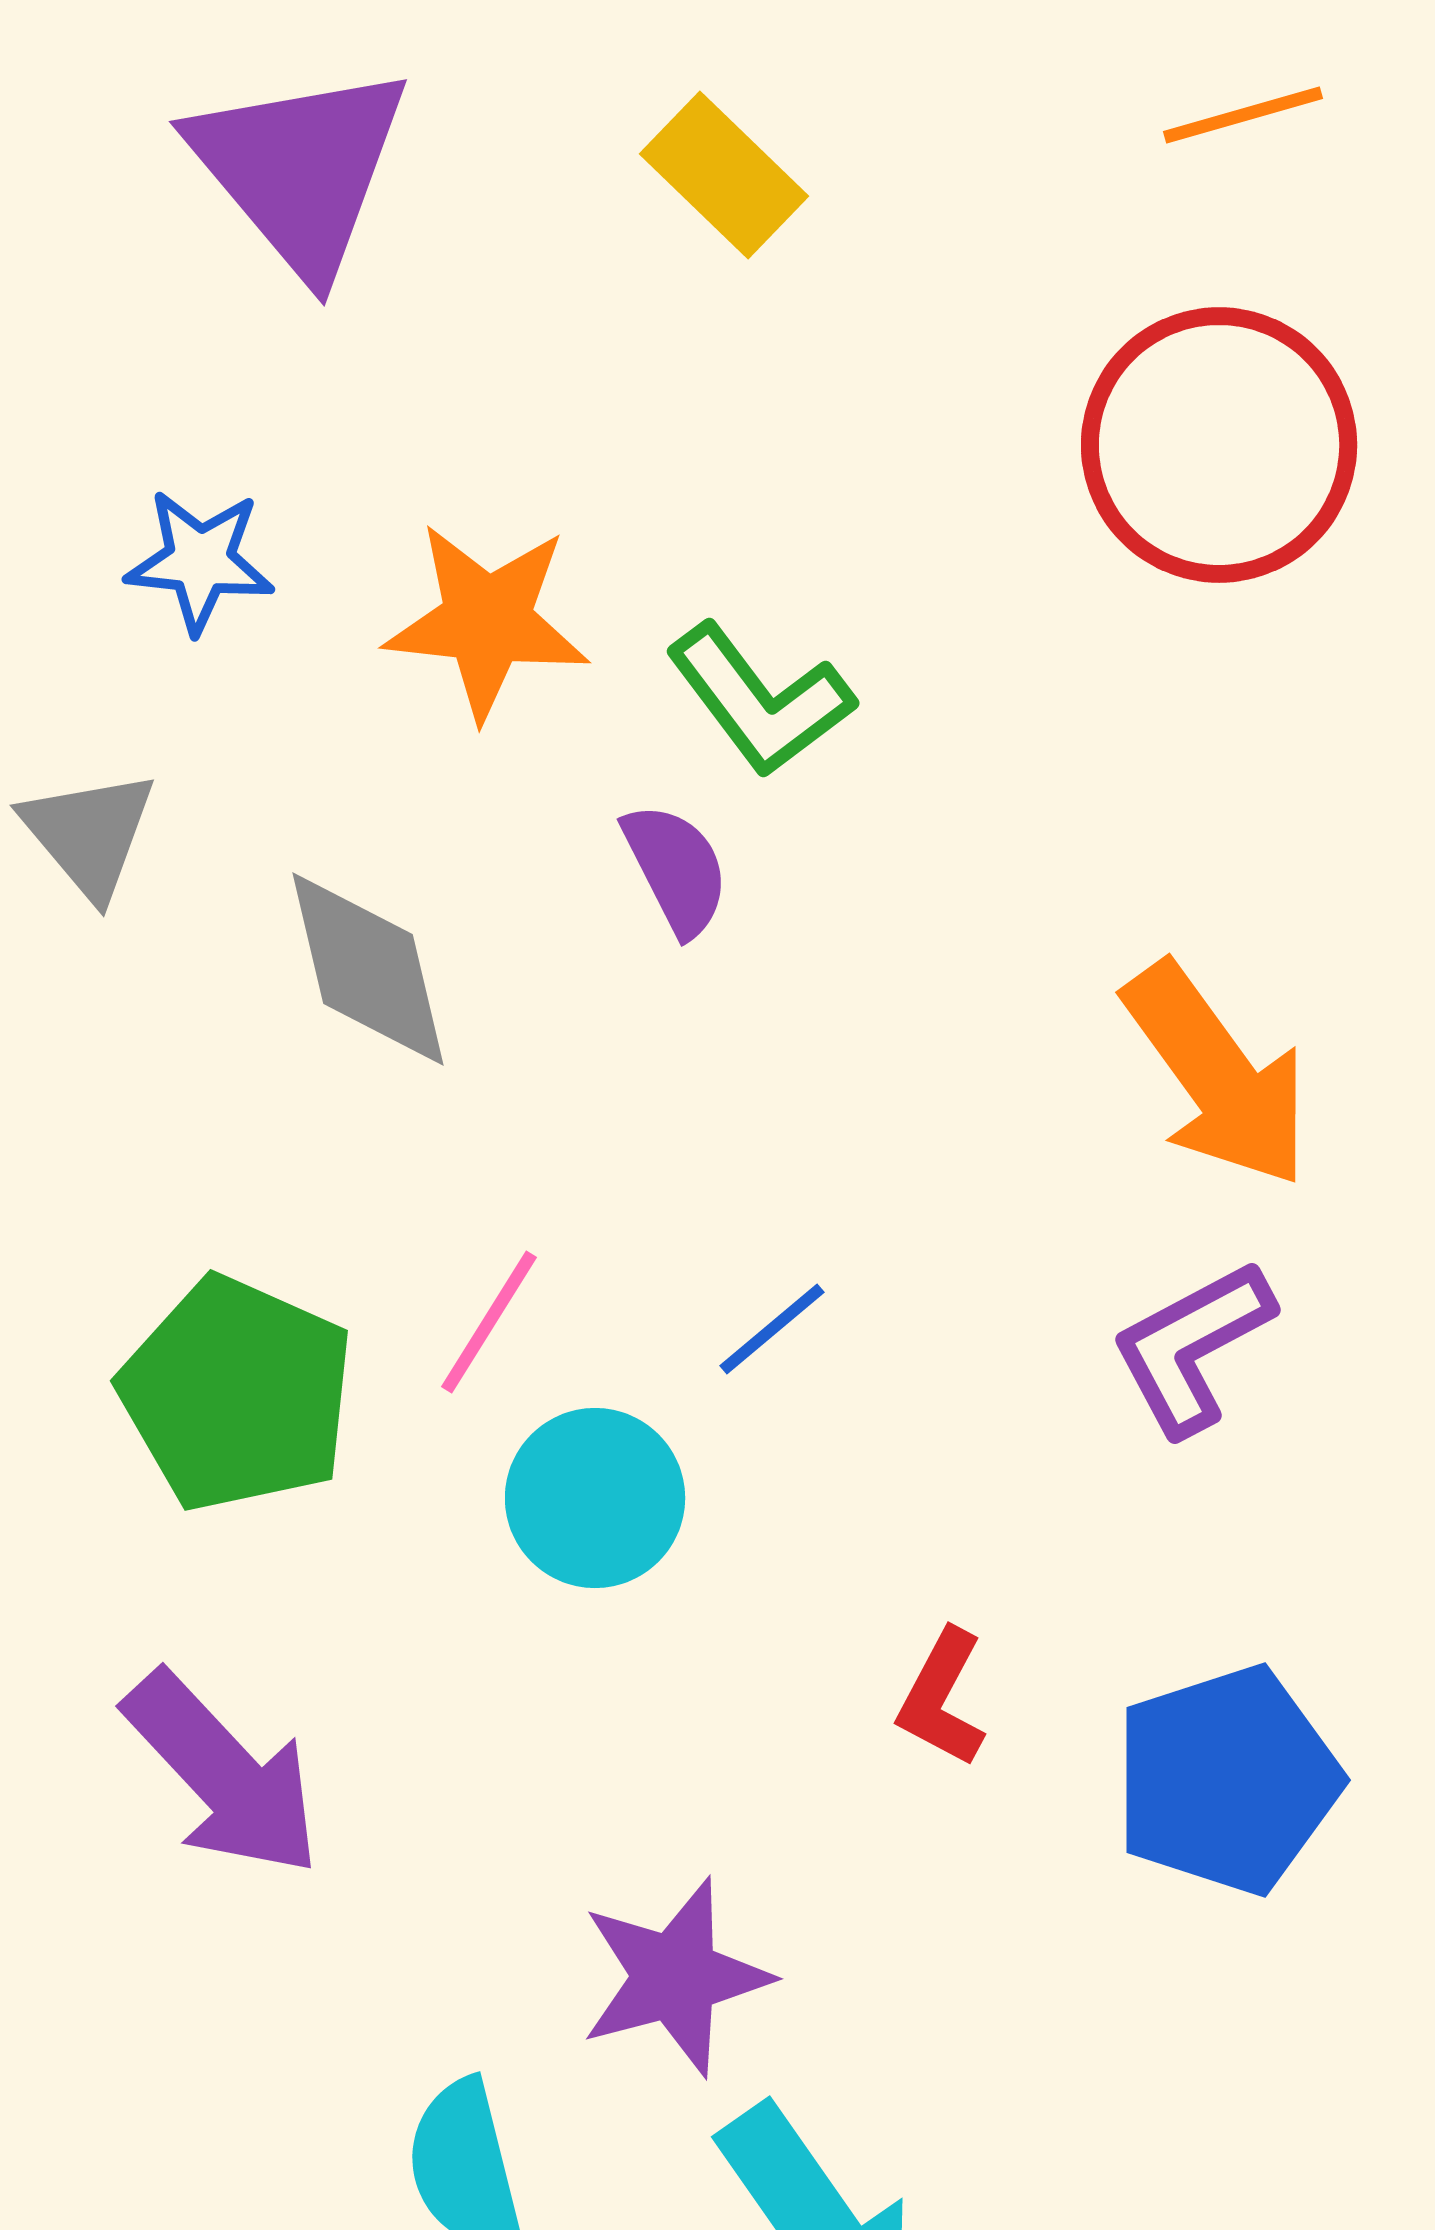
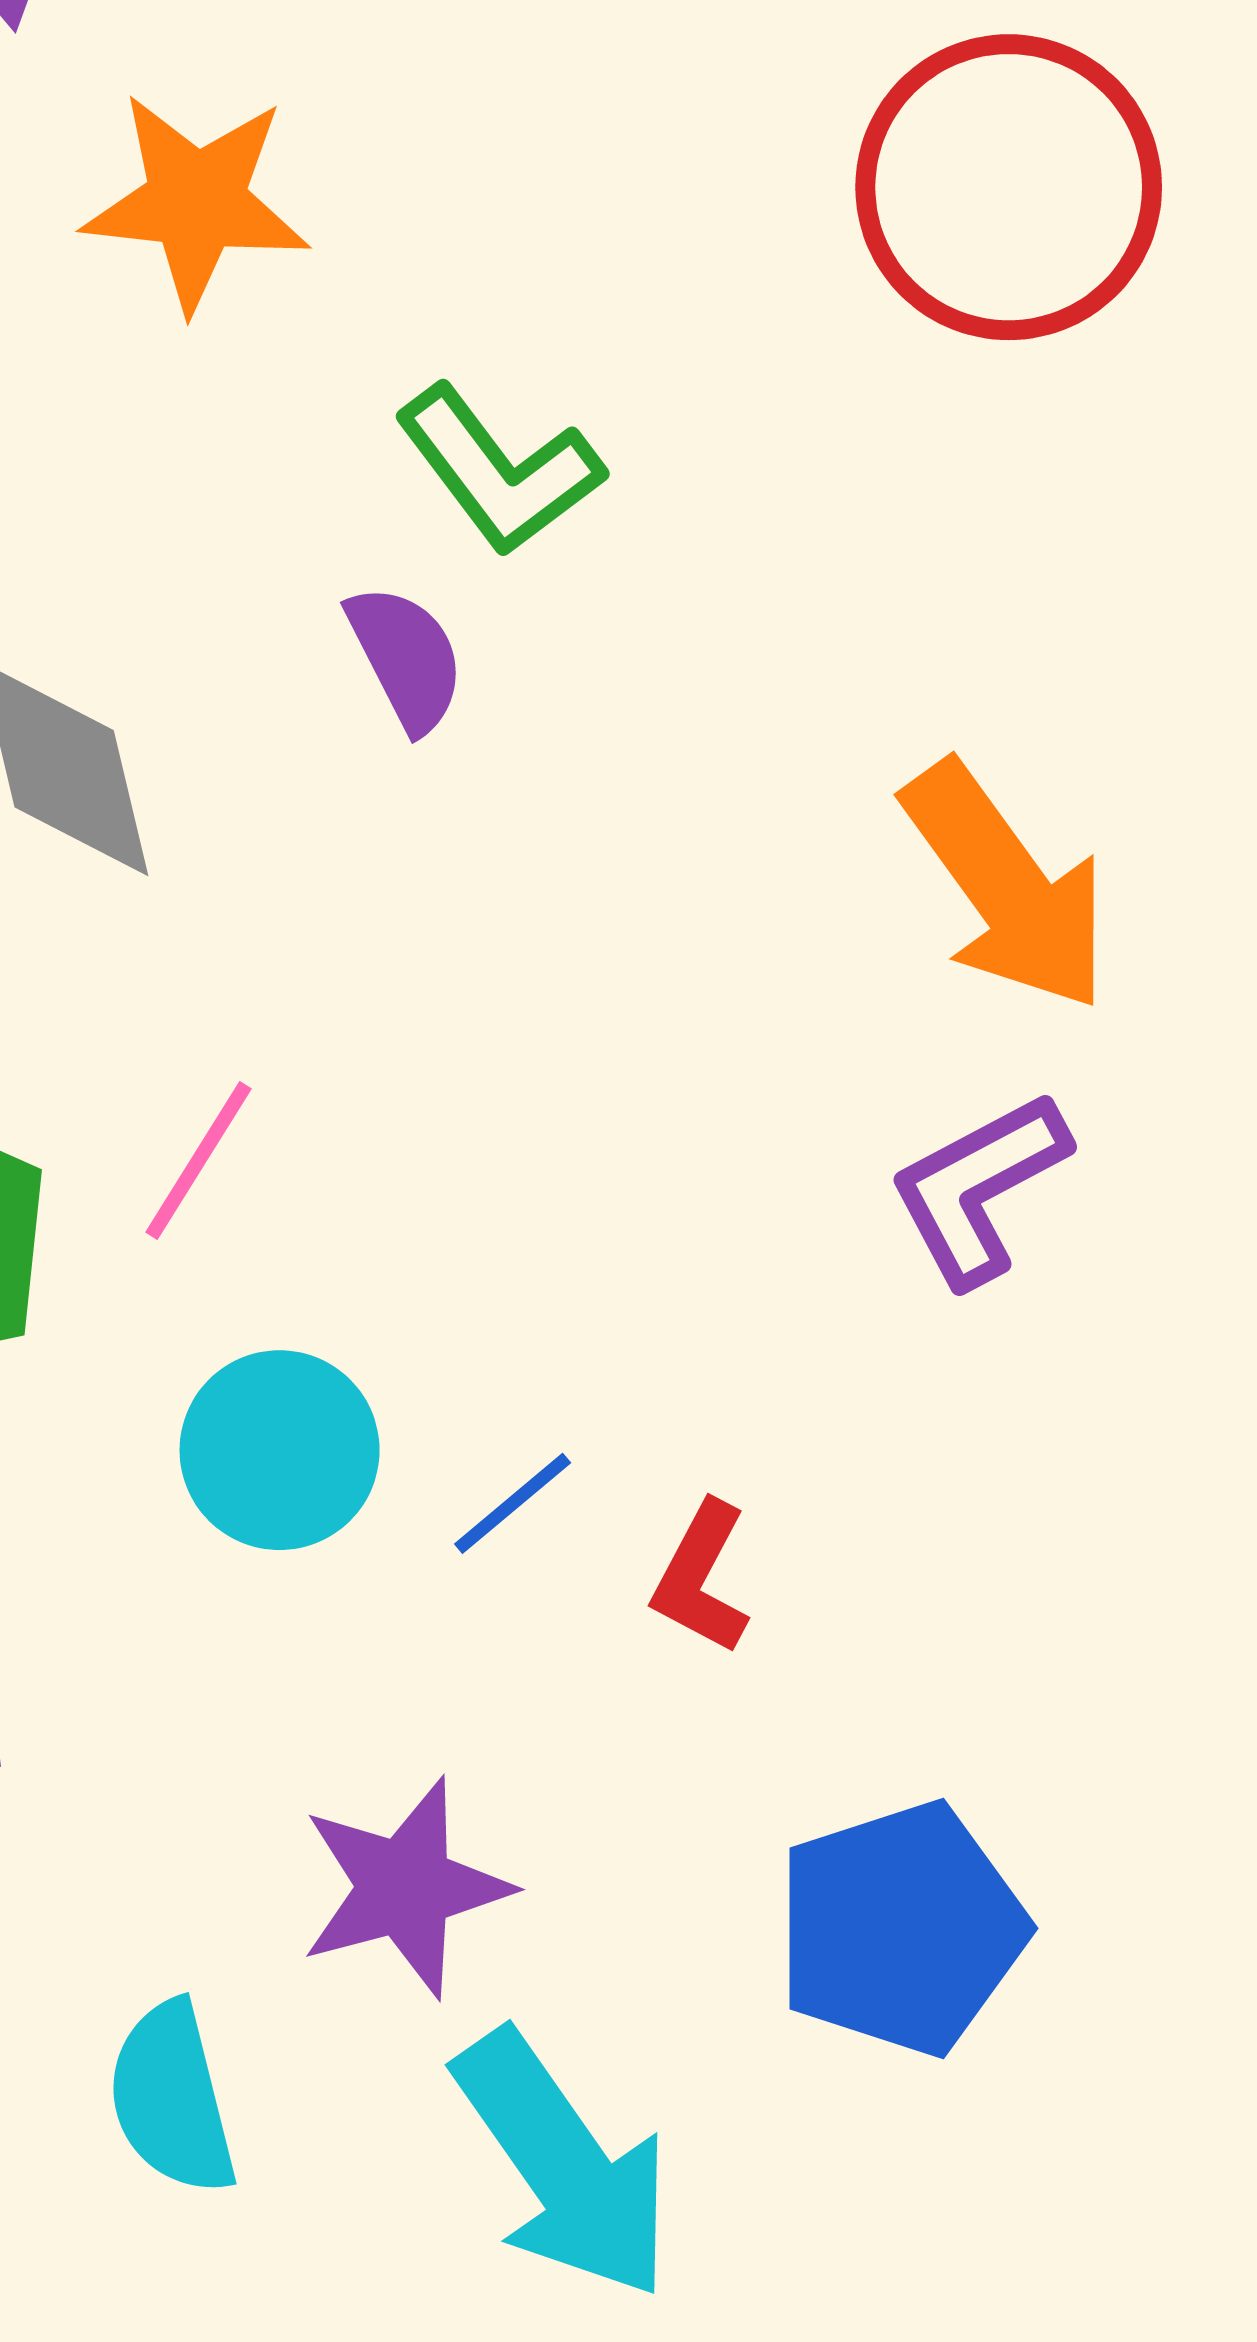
orange star: (487, 621) -> (196, 202), moved
blue line: (772, 1329) -> (513, 1503), moved
cyan circle: (595, 1498) -> (280, 1450), moved
blue pentagon: (1227, 1780) -> (901, 1928), moved

